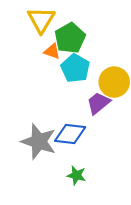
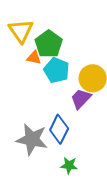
blue diamond: (70, 134) -> (59, 129), turned -64

